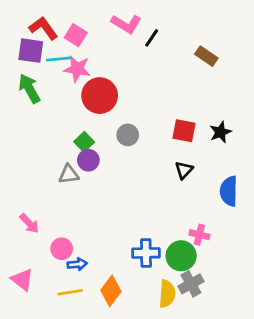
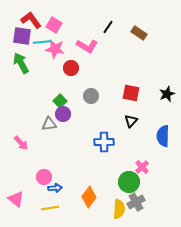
pink L-shape: (126, 24) -> (87, 46), moved
brown rectangle: (206, 56) -> (139, 33), moved
red circle: (100, 96) -> (71, 68), size x0.6
black star: (220, 132) -> (167, 94), moved
pink arrow: (29, 223) -> (21, 143), moved
pink cross: (199, 235) -> (142, 167), turned 32
blue cross: (146, 253) -> (104, 142), moved
orange diamond: (111, 291) -> (89, 197), moved

